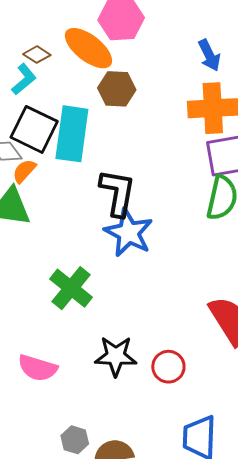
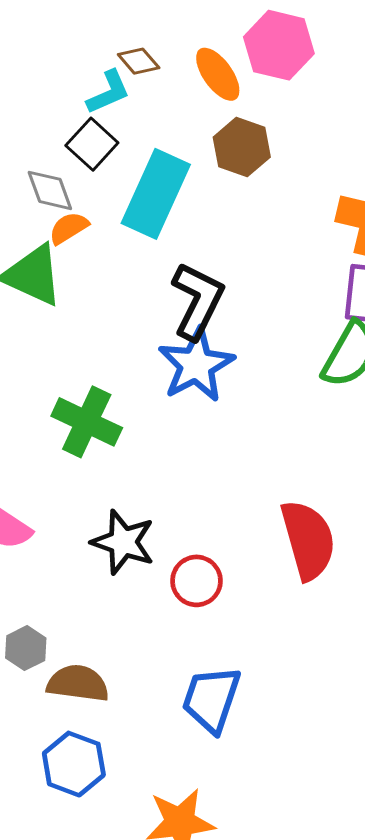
orange ellipse: (88, 48) -> (218, 74), size x0.7
black square: (34, 129) -> (92, 144), moved, size x0.7
green cross: (71, 288) -> (87, 422), turned -30

